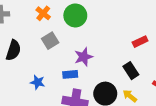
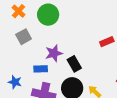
black rectangle: (131, 71) -> (74, 64), moved
blue star: (38, 82) -> (15, 82), moved

